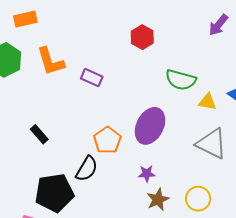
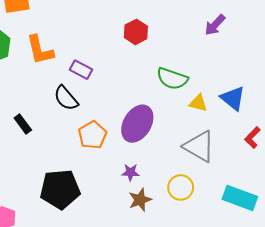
black semicircle: (87, 169) -> (66, 98), moved, turned 104
black pentagon: (54, 193) -> (60, 189), moved
yellow circle: (198, 199) -> (181, 187), moved

